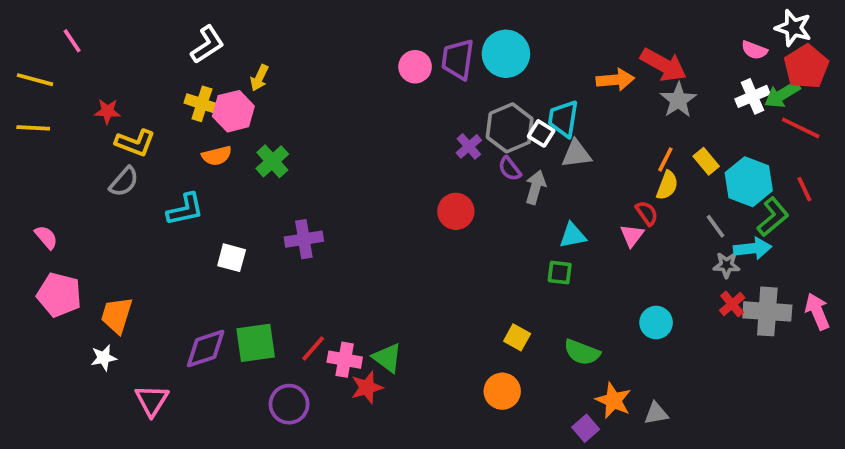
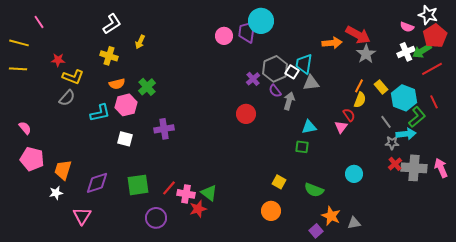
cyan circle: (506, 54) -> (261, 21), moved
pink hexagon: (233, 111) -> (126, 105), moved
red line: (801, 128) -> (432, 69), turned -55
purple diamond: (206, 349) -> (97, 183), moved

